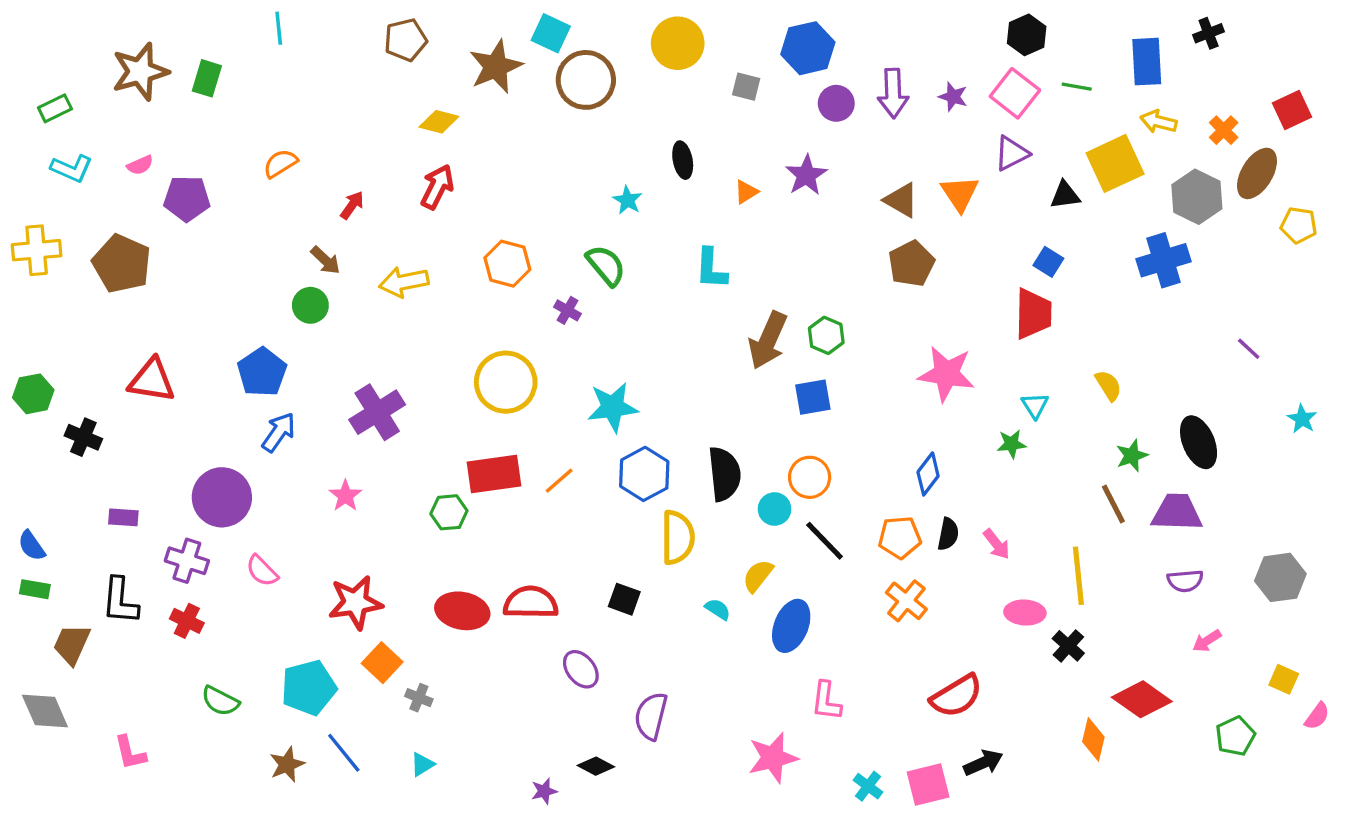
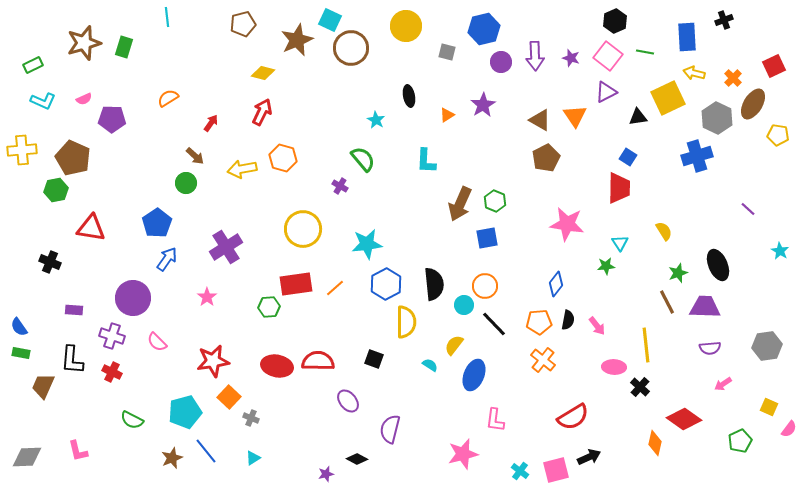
orange hexagon: (507, 264) -> (283, 158), moved
green hexagon: (33, 394) -> (56, 190), moved
gray diamond: (45, 711) -> (27, 457), moved, turned -68

